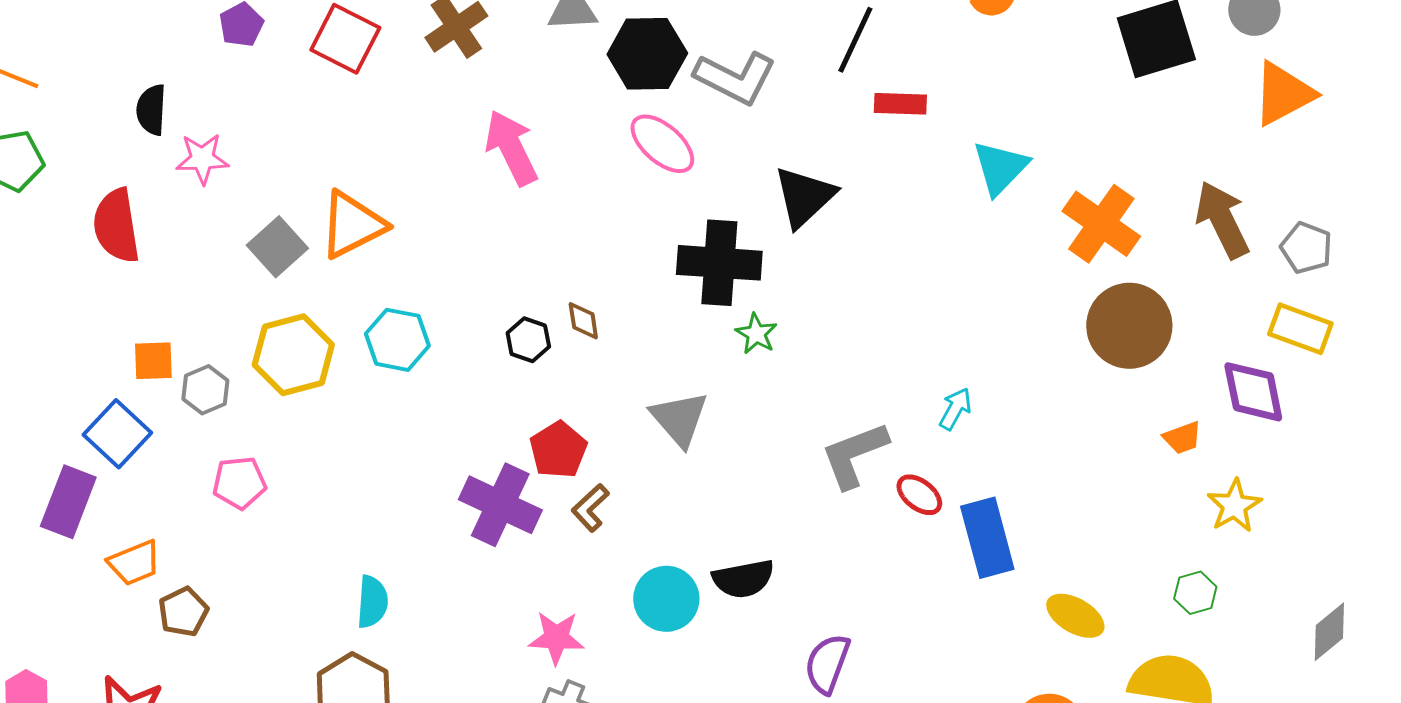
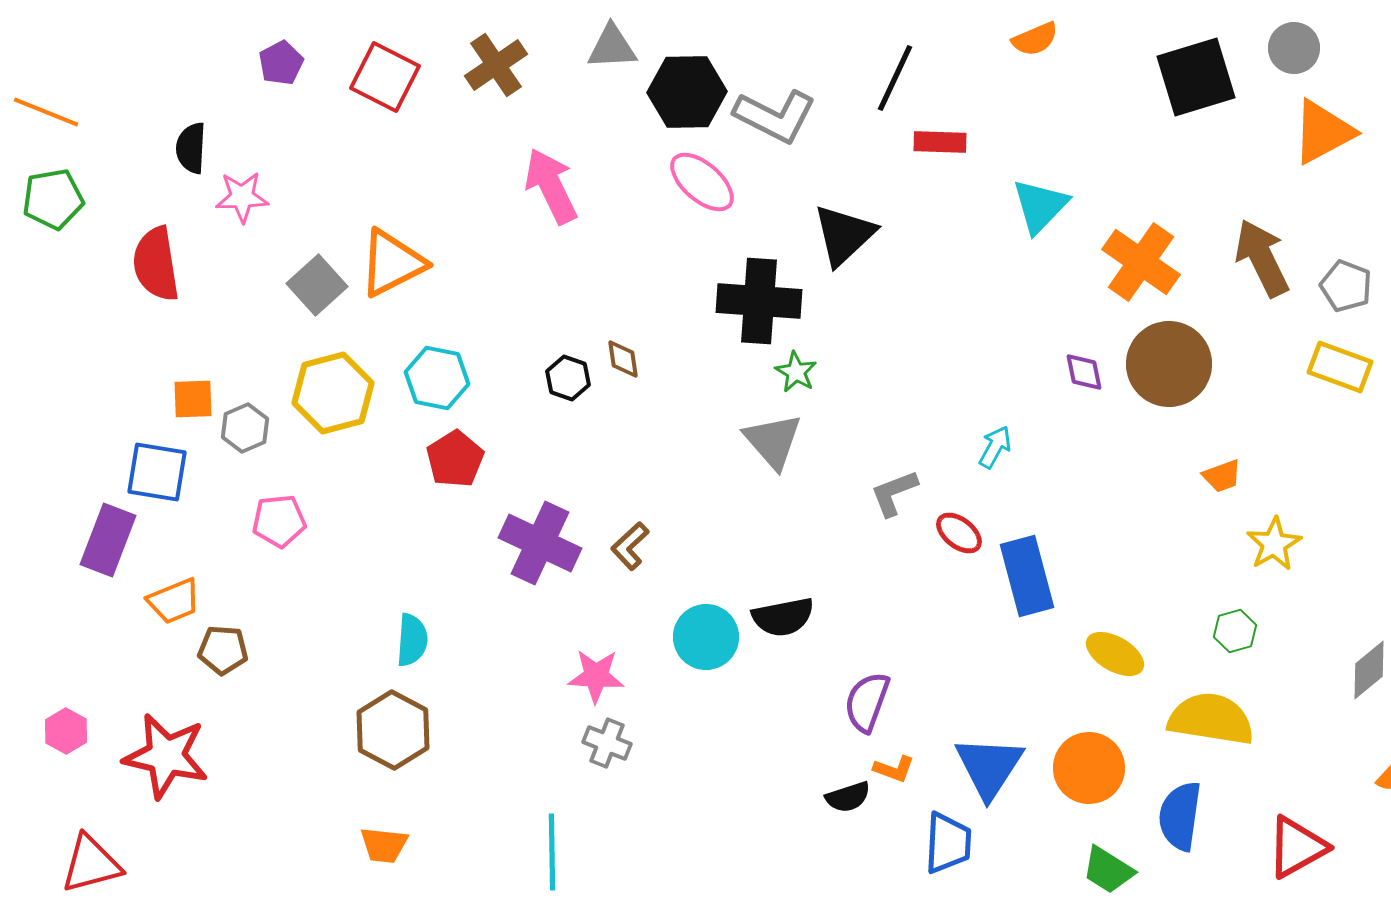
purple diamond: (1253, 392) -> (1084, 372), moved, size x0.6
gray triangle: (679, 419) -> (773, 441), moved
blue square: (117, 434) -> (157, 472), turned -34
red pentagon: (558, 450) -> (455, 459), moved
gray L-shape: (854, 455) -> (894, 493), size x0.7
brown pentagon: (183, 612) -> (223, 650), turned 30

